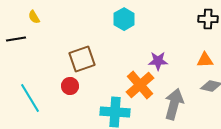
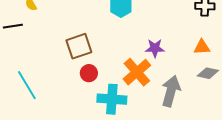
red circle: (70, 86) -> (89, 73), moved

